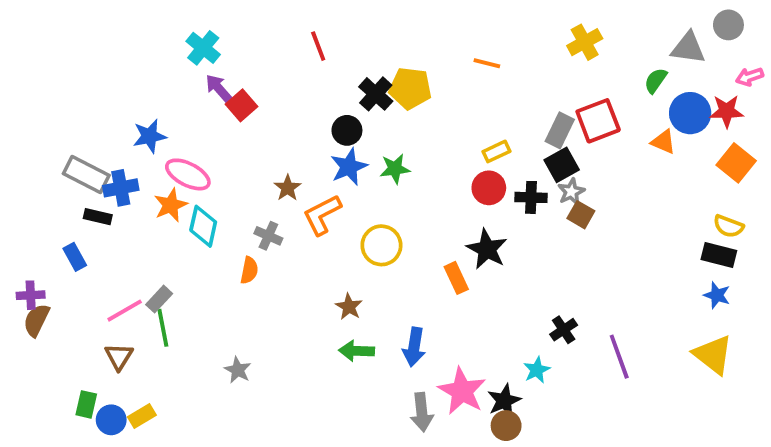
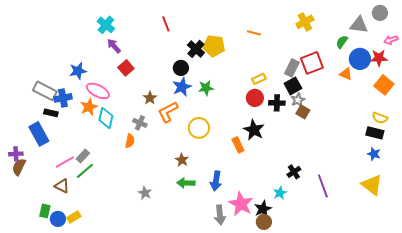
red square: (242, 105) -> (126, 68), moved
blue rectangle: (75, 257) -> (39, 134), size x1.6
green line: (163, 328) -> (85, 171), turned 60
brown triangle: (119, 357) -> (62, 186), turned -35
gray star: (238, 370) -> (145, 193), moved

